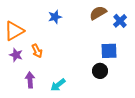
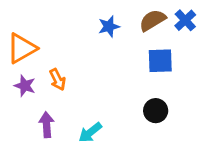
blue star: (55, 17) -> (109, 26), moved
blue cross: (120, 21) -> (185, 20), moved
blue square: (109, 51) -> (160, 61), moved

